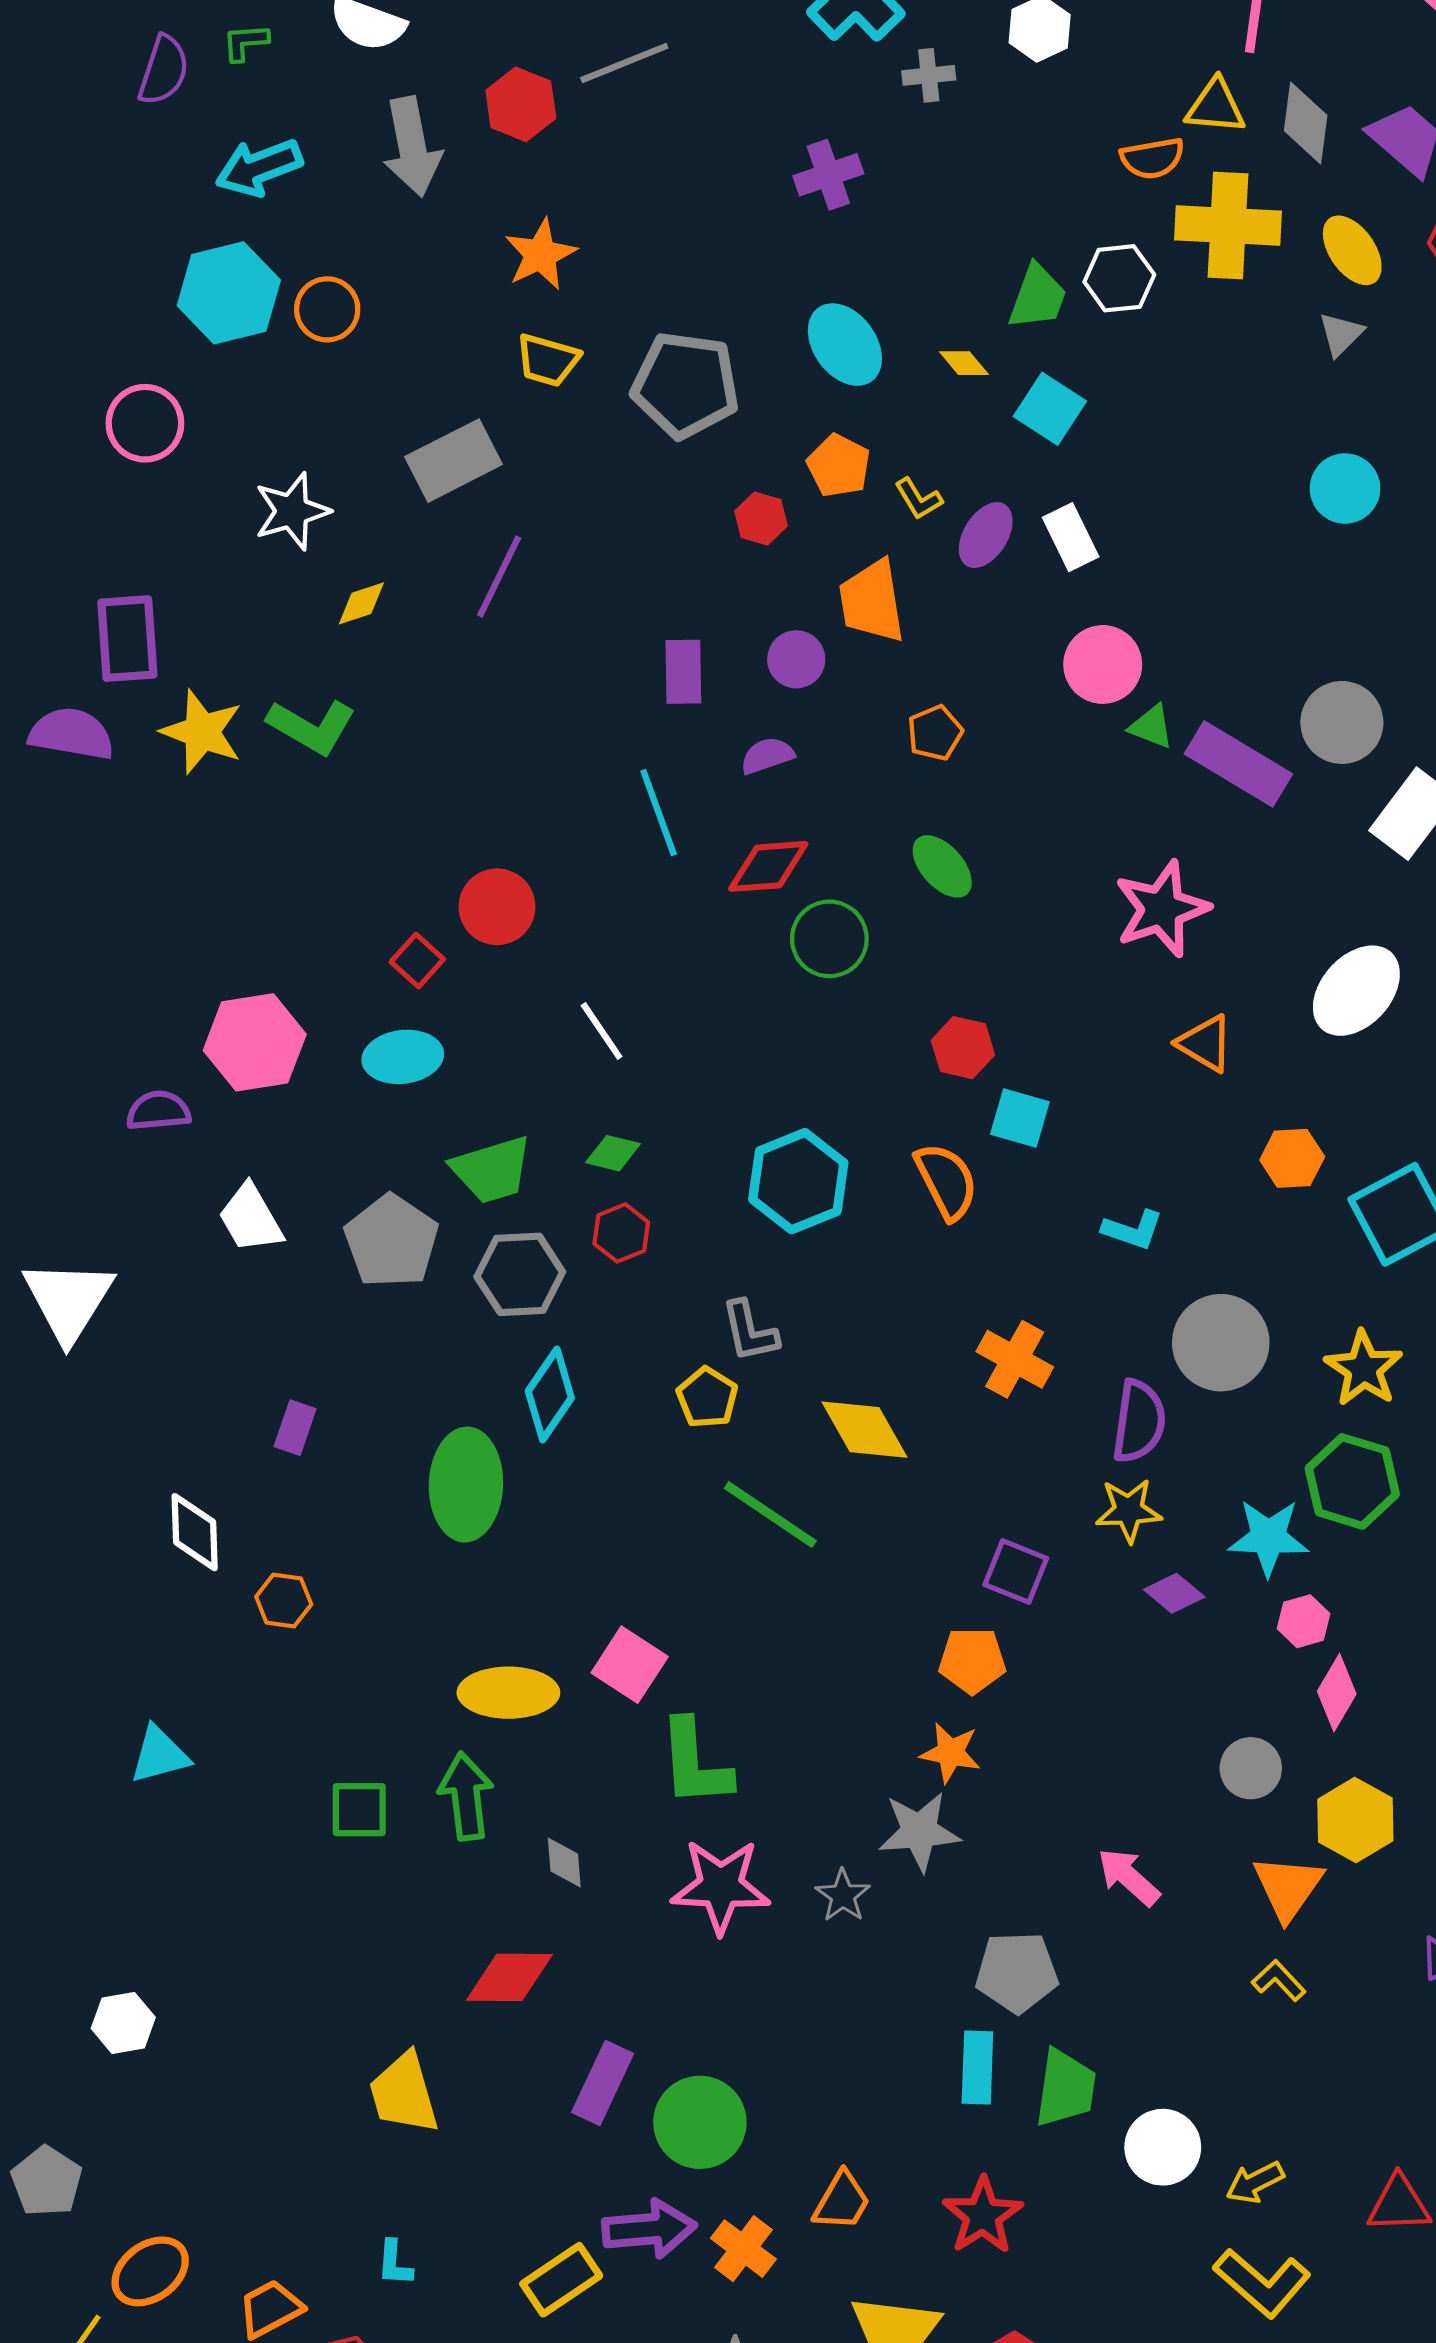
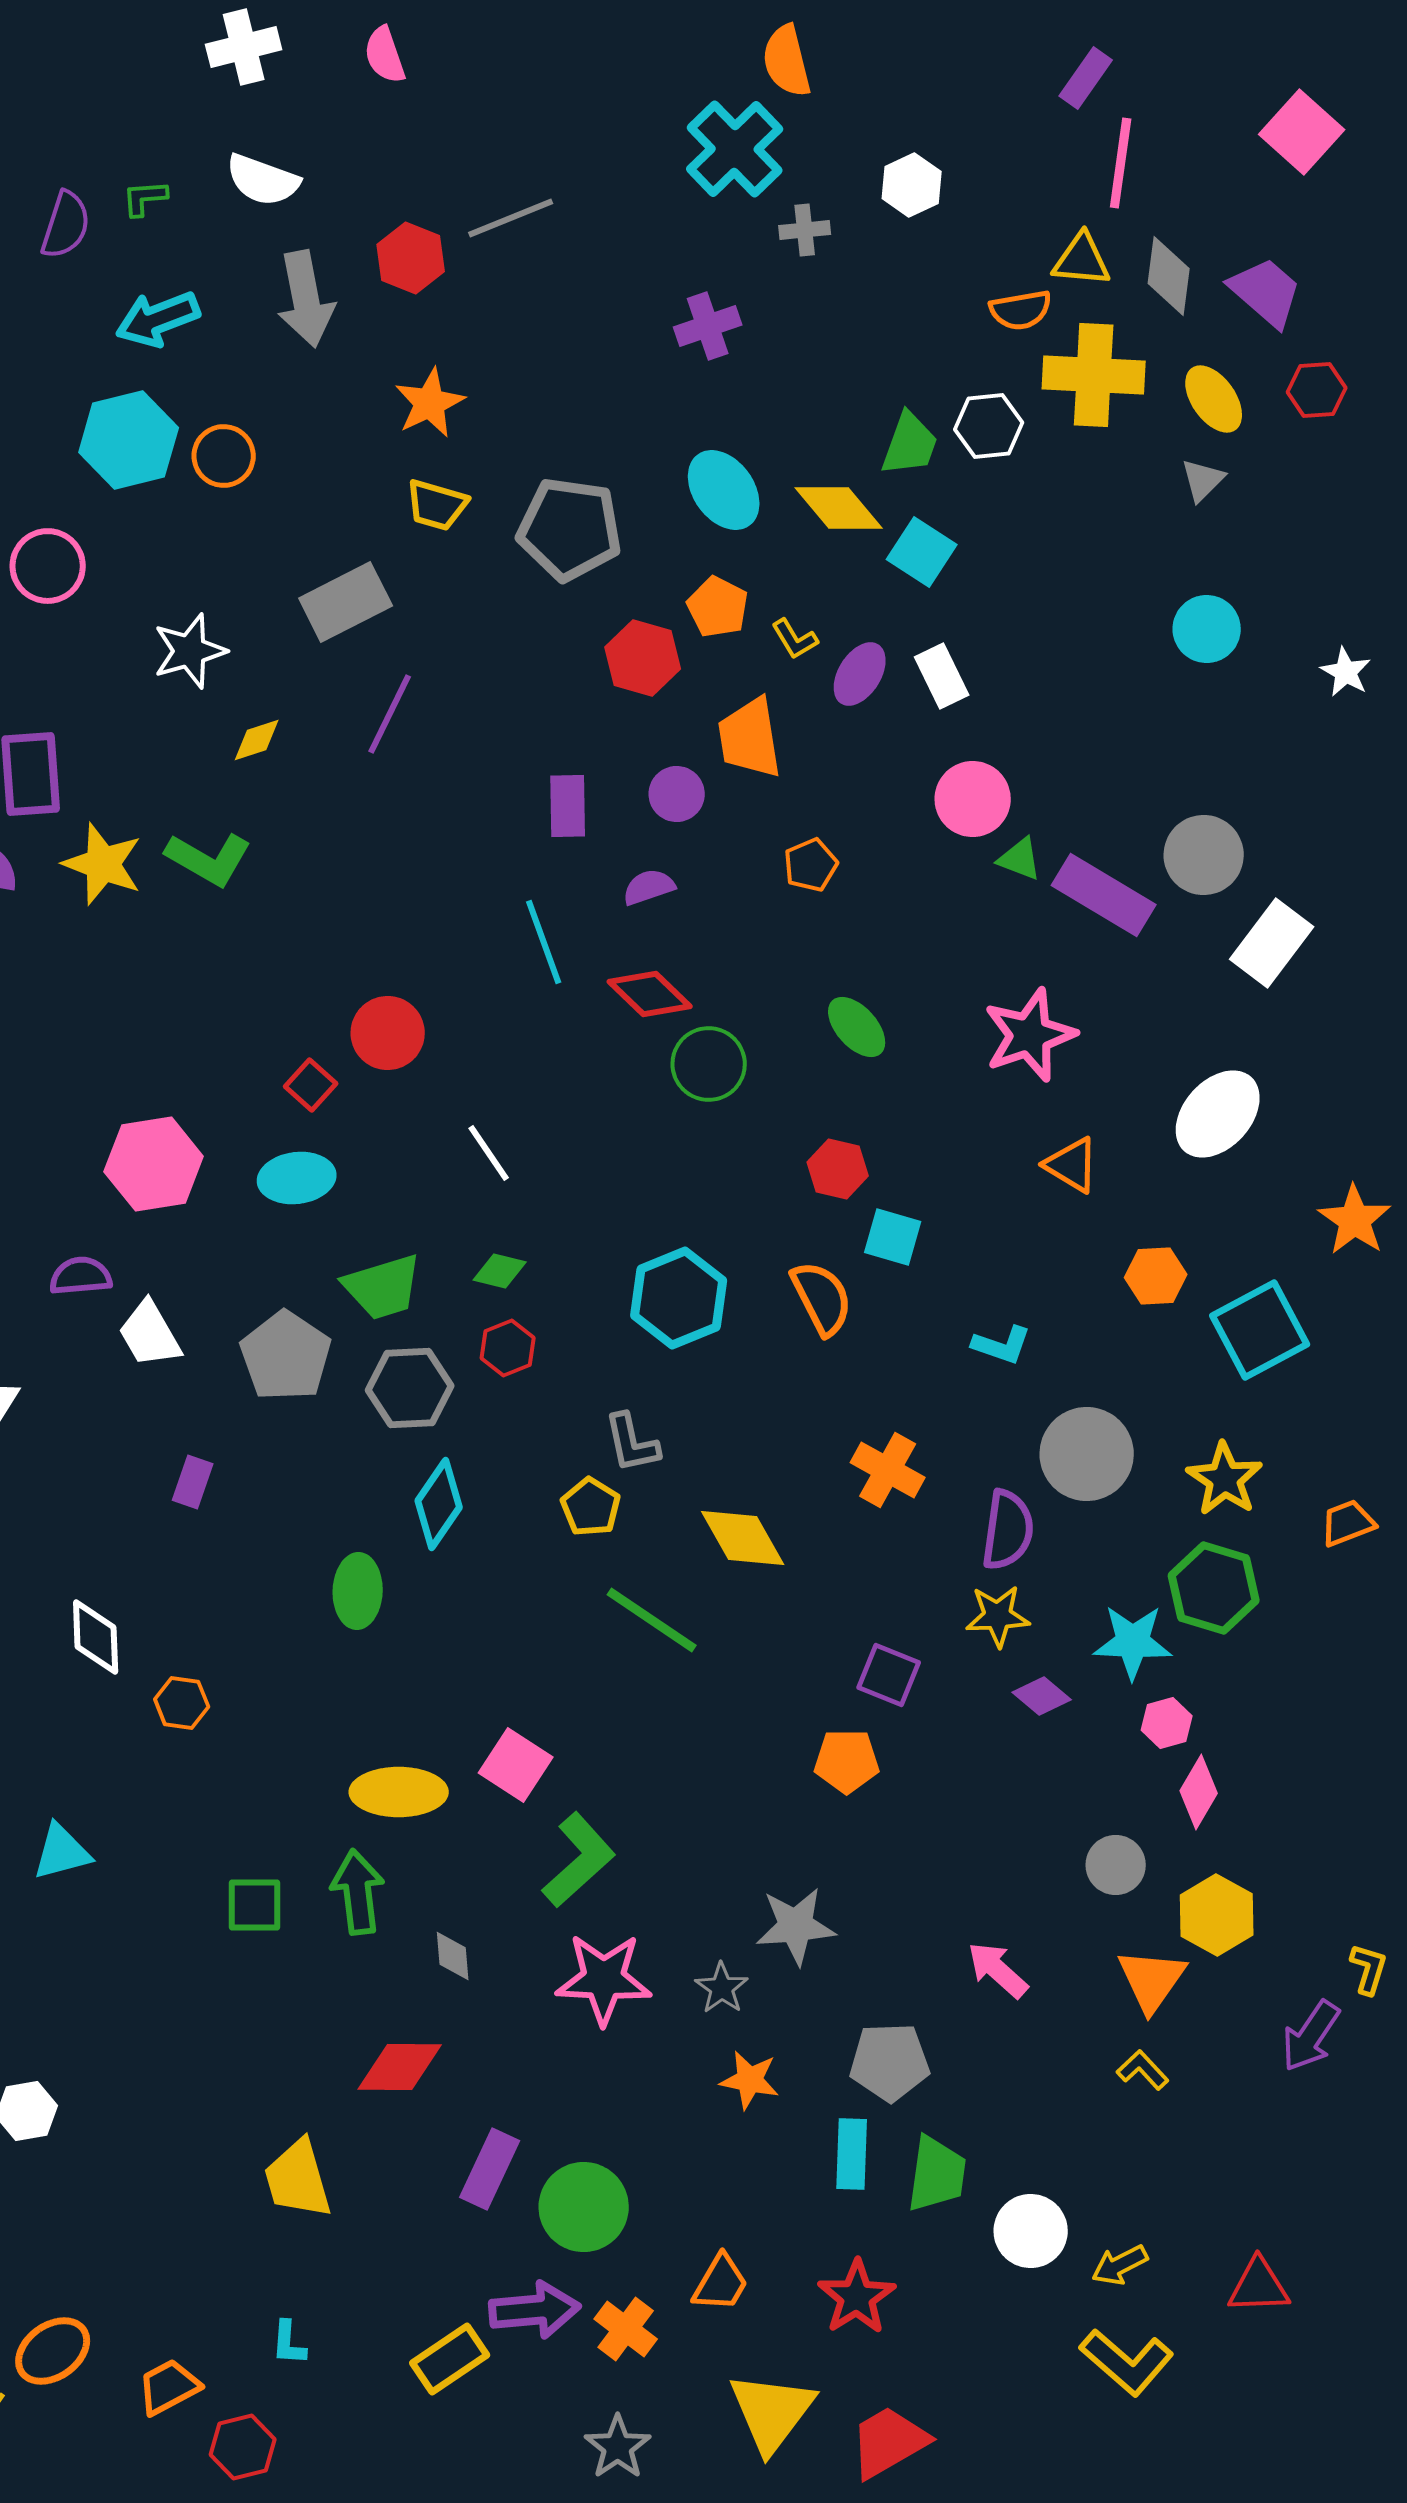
yellow diamond: (964, 363) -> (839, 508), size x1.8
red hexagon: (761, 518) -> (643, 658), size x1.5
red diamond: (768, 866) -> (650, 994), turned 48
green ellipse: (942, 866) -> (857, 1027), moved
purple semicircle: (158, 1111) -> (81, 1276), moved
purple rectangle: (295, 1428) -> (193, 1482), moved
green ellipse: (466, 1485) -> (358, 1591), size x0.7
orange star: (950, 1753) -> (750, 2080), moved
green L-shape: (695, 1763) -> (579, 1860), turned -128

